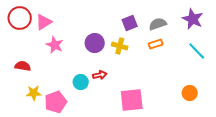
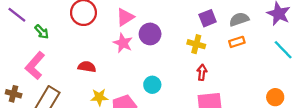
pink triangle: (44, 22) -> (125, 17), moved
purple circle: (95, 43) -> (150, 34), moved
red arrow: (100, 75) -> (202, 72), moved, turned -72

